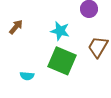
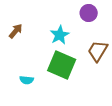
cyan star: (60, 31) -> (60, 35), turned 30

